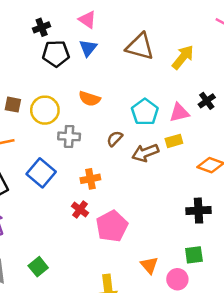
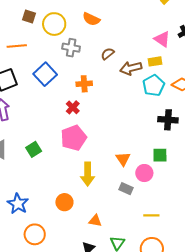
cyan pentagon: (145, 112) -> (154, 85), moved
pink triangle: (179, 113) -> (162, 39), turned 42
pink pentagon: (112, 226) -> (74, 138), moved

